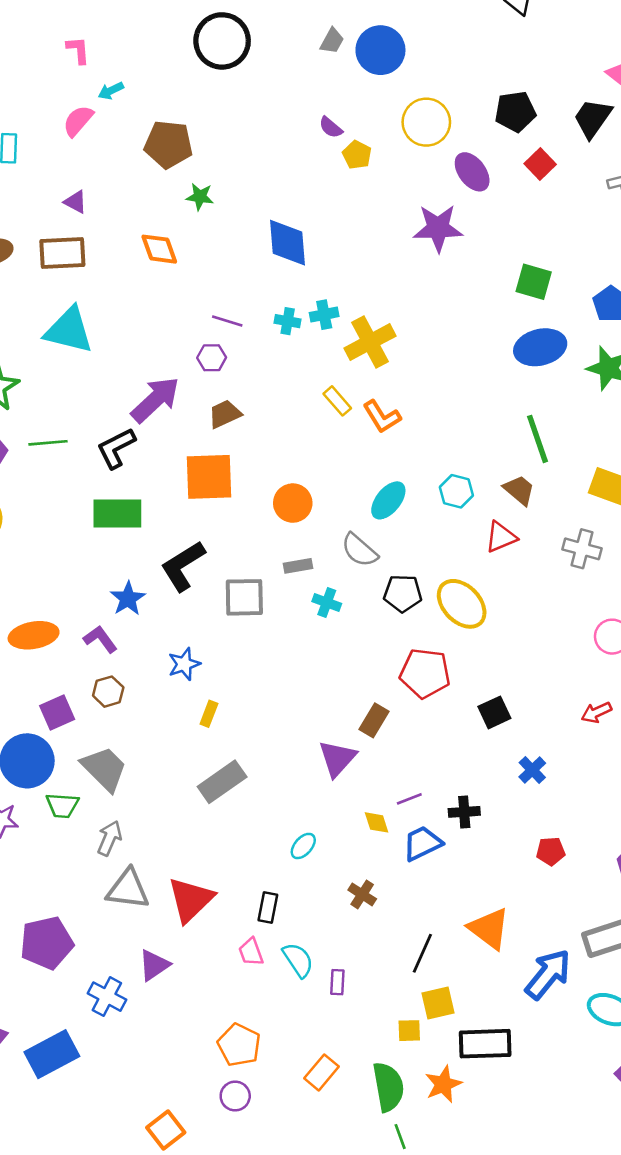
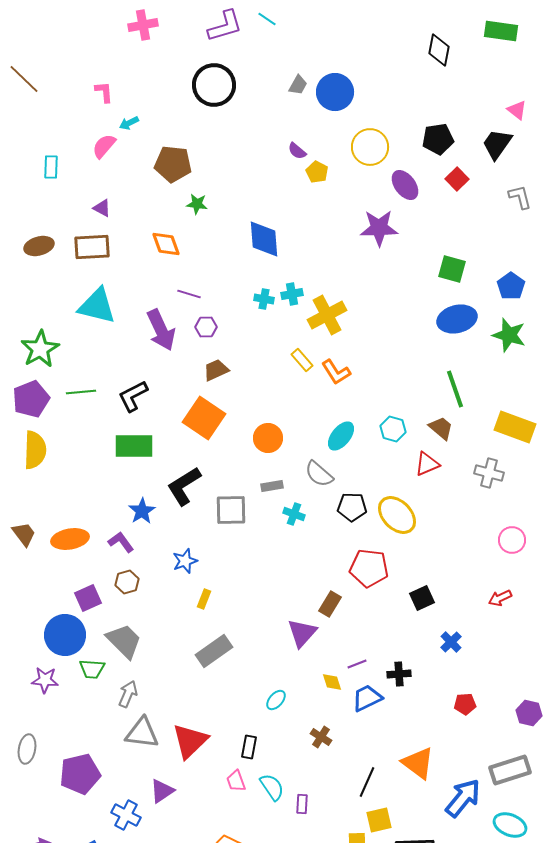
purple line: (227, 321) -> (189, 294), moved
purple arrow: (155, 400) -> (161, 330), moved, turned 108
orange square: (209, 477) -> (204, 418), turned 36

